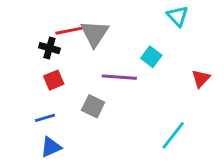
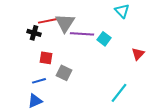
purple line: (119, 77) -> (82, 34), moved
red square: (54, 80) -> (46, 58), moved, turned 32
blue line: (45, 118) -> (39, 81), moved

